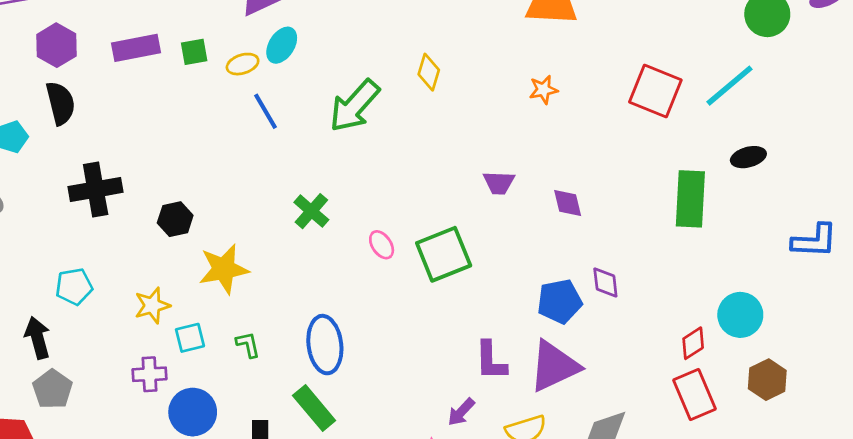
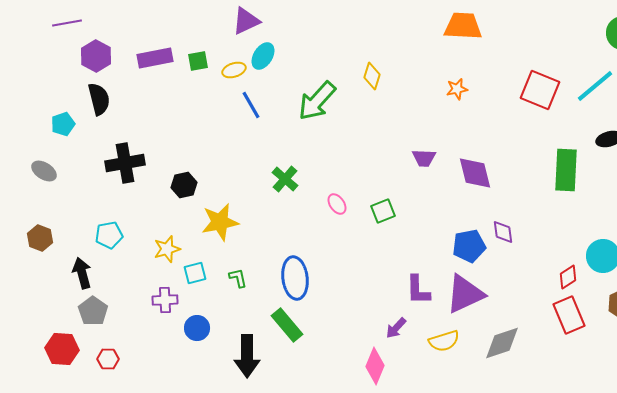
purple diamond: (568, 203) -> (475, 173), size x1.5
green square: (444, 254) -> (383, 211), size x0.6
blue circle: (193, 412) -> (197, 328), size x0.7

